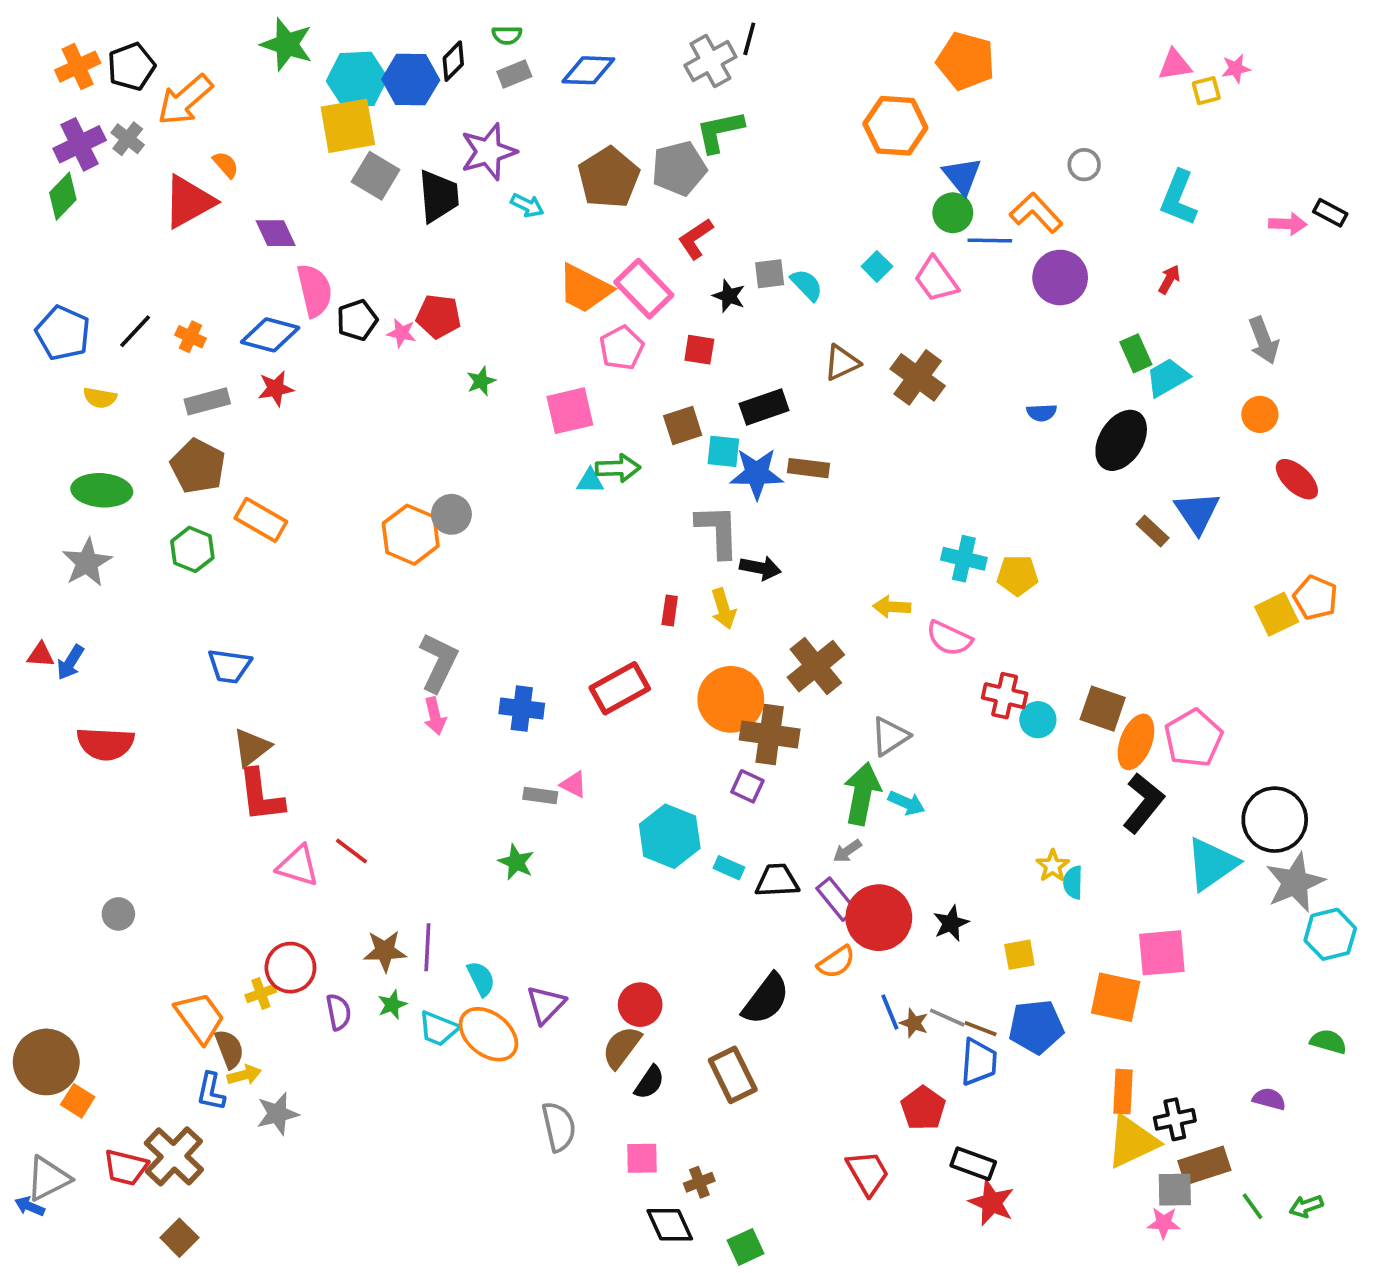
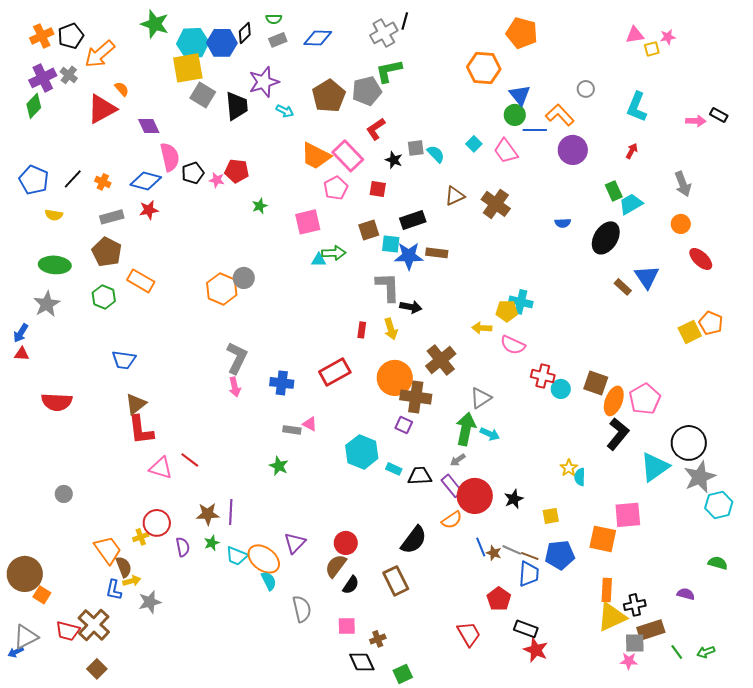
yellow pentagon: (1018, 575) -> (507, 311), moved
blue arrow: (70, 662) -> (21, 333), moved
cyan semicircle: (481, 979) -> (269, 581), moved
blue arrow: (30, 1206) -> (16, 652), turned -49

